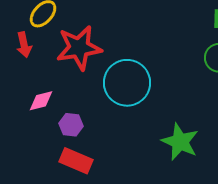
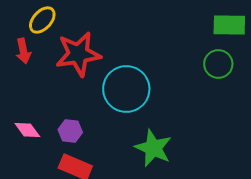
pink diamond: (41, 101) -> (27, 130), moved, turned 68
green star: (180, 142) -> (153, 148), moved

